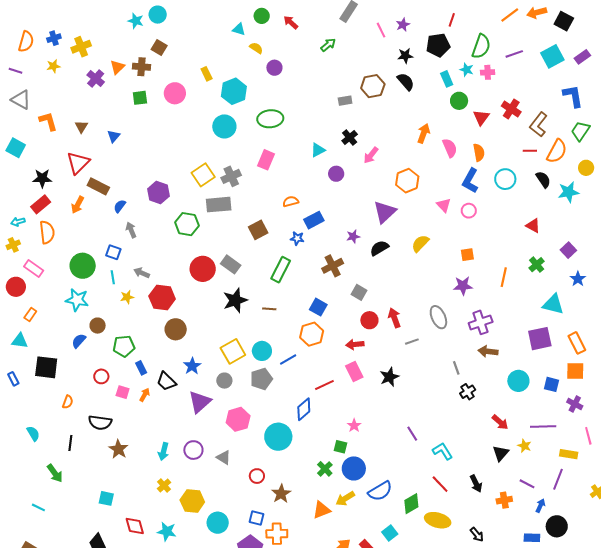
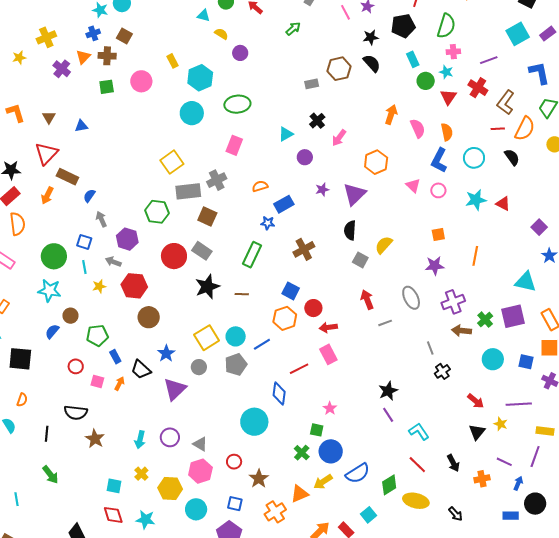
blue cross: (54, 38) -> (93, 33), moved
purple line: (514, 54) -> (489, 60), moved
cyan star: (467, 70) -> (446, 72), moved
blue triangle: (114, 136) -> (81, 126), turned 40
gray cross: (231, 176) -> (217, 180), moved
cyan star: (568, 192) -> (476, 200), moved
purple hexagon: (158, 193) -> (127, 239), moved
brown square: (258, 230) -> (207, 217), moved, turned -36
purple star: (353, 236) -> (322, 190), moved
yellow semicircle: (420, 243) -> (384, 245), moved
black semicircle: (379, 248) -> (350, 230), turned -54
green cross: (537, 265) -> (485, 320), moved
gray square: (359, 292) -> (360, 260), moved
red circle: (369, 320) -> (313, 308), moved
black star: (389, 377) -> (388, 391), moved
orange semicircle: (68, 402) -> (22, 400), moved
blue diamond: (304, 409) -> (279, 394), turned -40
pink hexagon: (238, 419) -> (200, 471), moved
green arrow: (55, 473) -> (50, 475), moved
cyan square: (106, 498) -> (114, 486), moved
cyan line: (38, 507) -> (16, 499), turned 56
orange cross: (277, 534) -> (275, 512), moved, turned -30

